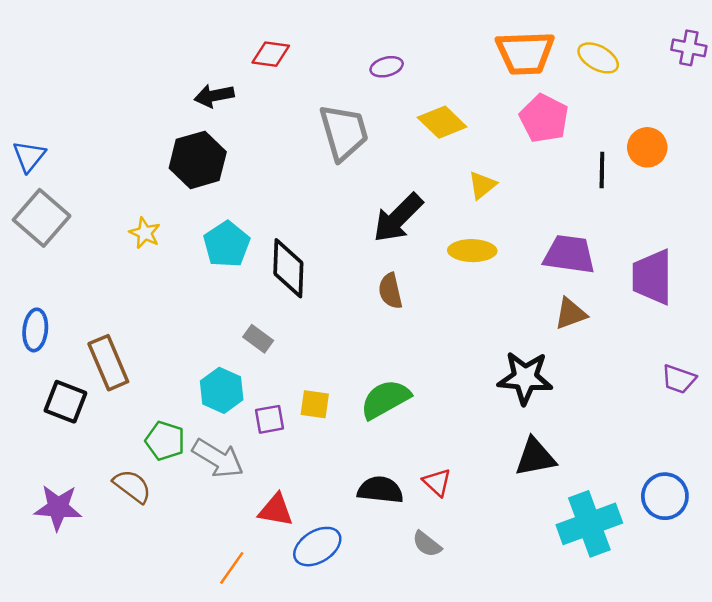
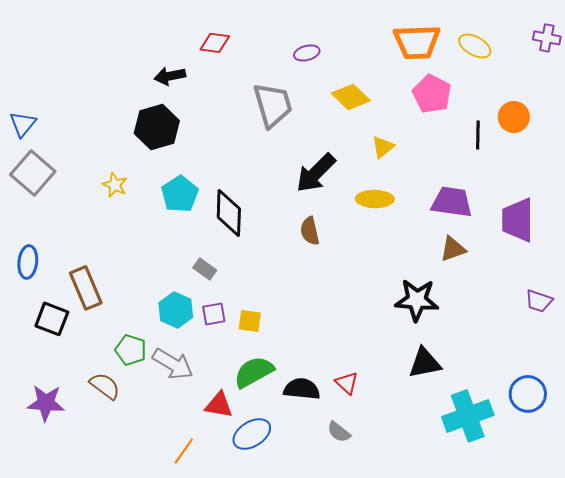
green semicircle: (385, 399) -> (254, 372), moved
purple square: (269, 419) -> (214, 314), moved

